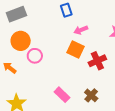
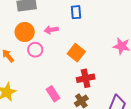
pink arrow: (81, 30) -> (51, 30), moved
red cross: (97, 61) -> (86, 78), moved

